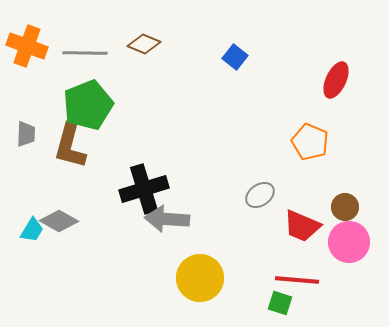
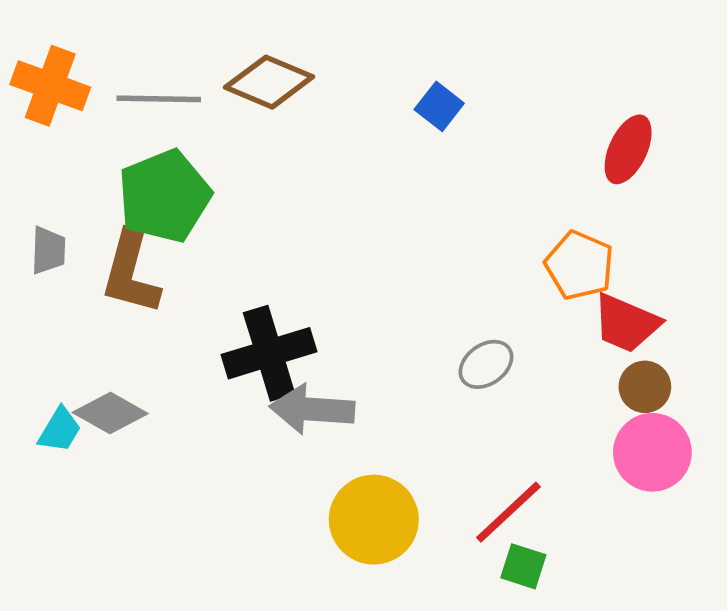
brown diamond: (144, 44) -> (269, 82), size x1.4
red trapezoid: (302, 226) -> (626, 323), moved
red line: (297, 280) -> (508, 512), moved, turned -48

